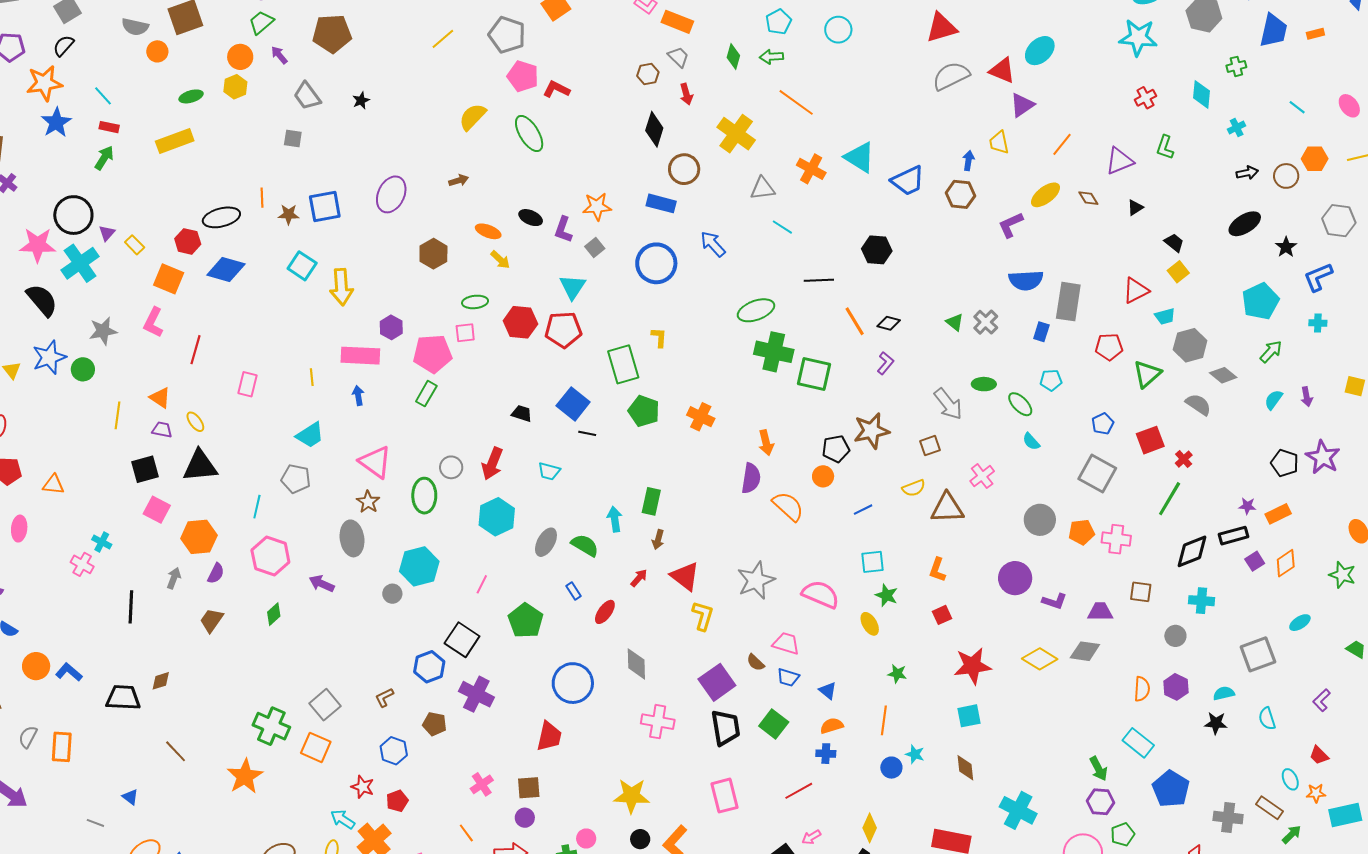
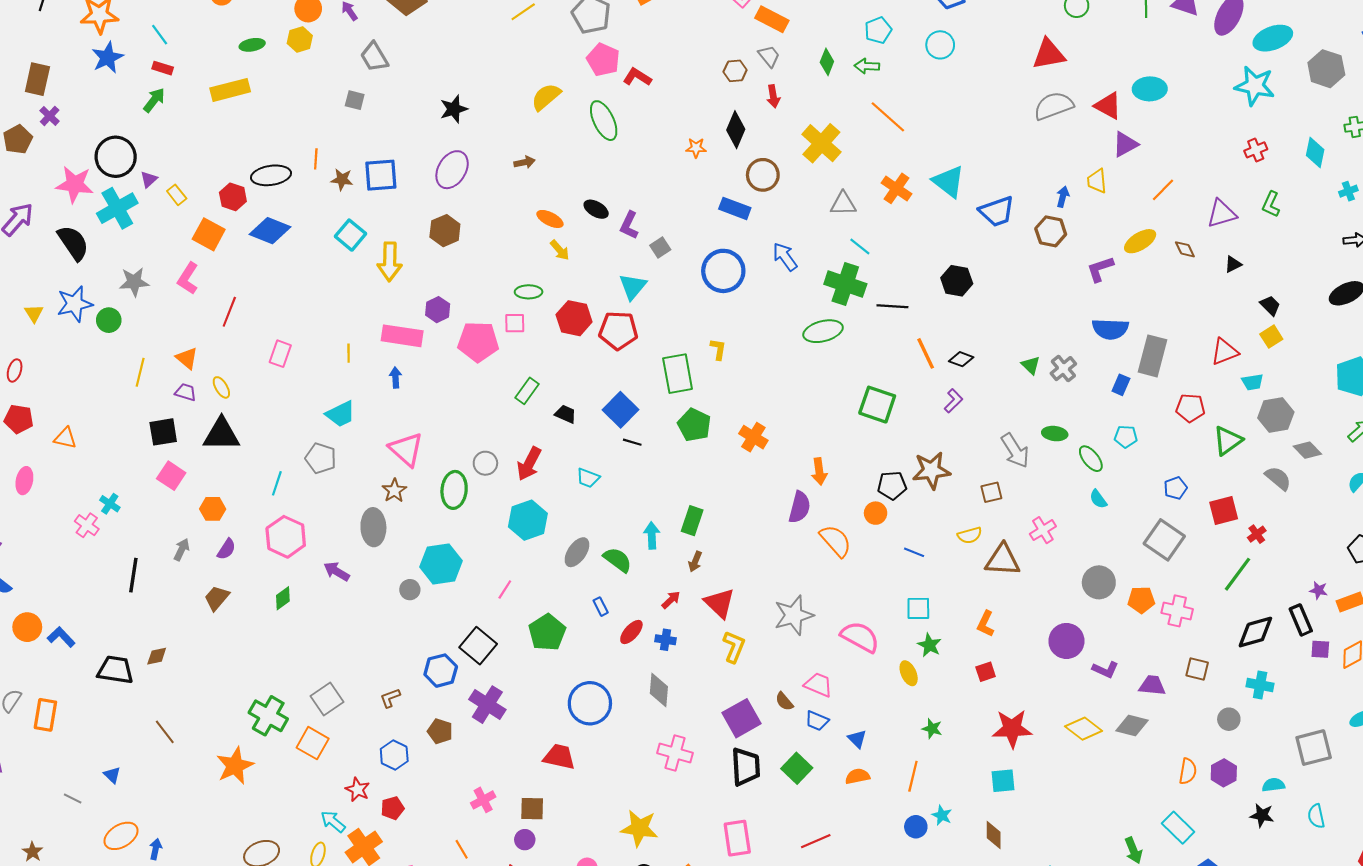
cyan ellipse: (1040, 51) -> (1150, 89), turned 36
black star: (361, 100) -> (454, 109), moved, size x1.5
orange star: (597, 207) -> (696, 148), moved, size x0.7
brown hexagon: (433, 254) -> (445, 231), moved
green cross: (774, 352) -> (845, 284), moved
green rectangle: (426, 394) -> (527, 391), moved
blue line: (863, 510) -> (914, 552), turned 42
black rectangle: (1233, 536) -> (1301, 620), turned 76
orange hexagon: (199, 537) -> (213, 509), size x0.7
purple square: (1255, 561) -> (1320, 649), turned 30
red trapezoid: (549, 736) -> (559, 757), turned -96
blue cross: (826, 754) -> (666, 640), moved

